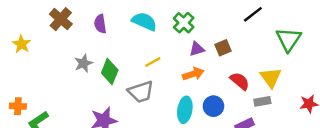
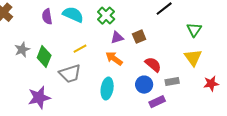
purple semicircle: (100, 24) -> (47, 17), moved
green triangle: (289, 39) -> (194, 30), size x0.7
orange arrow: (193, 74) -> (114, 59), turned -126
yellow triangle: (271, 78) -> (193, 58), moved
blue circle: (213, 106) -> (144, 85), moved

